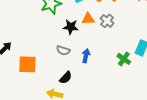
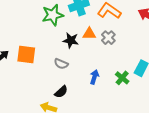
blue arrow: (86, 56) -> (94, 77), moved
orange square: (27, 64) -> (26, 55), moved

